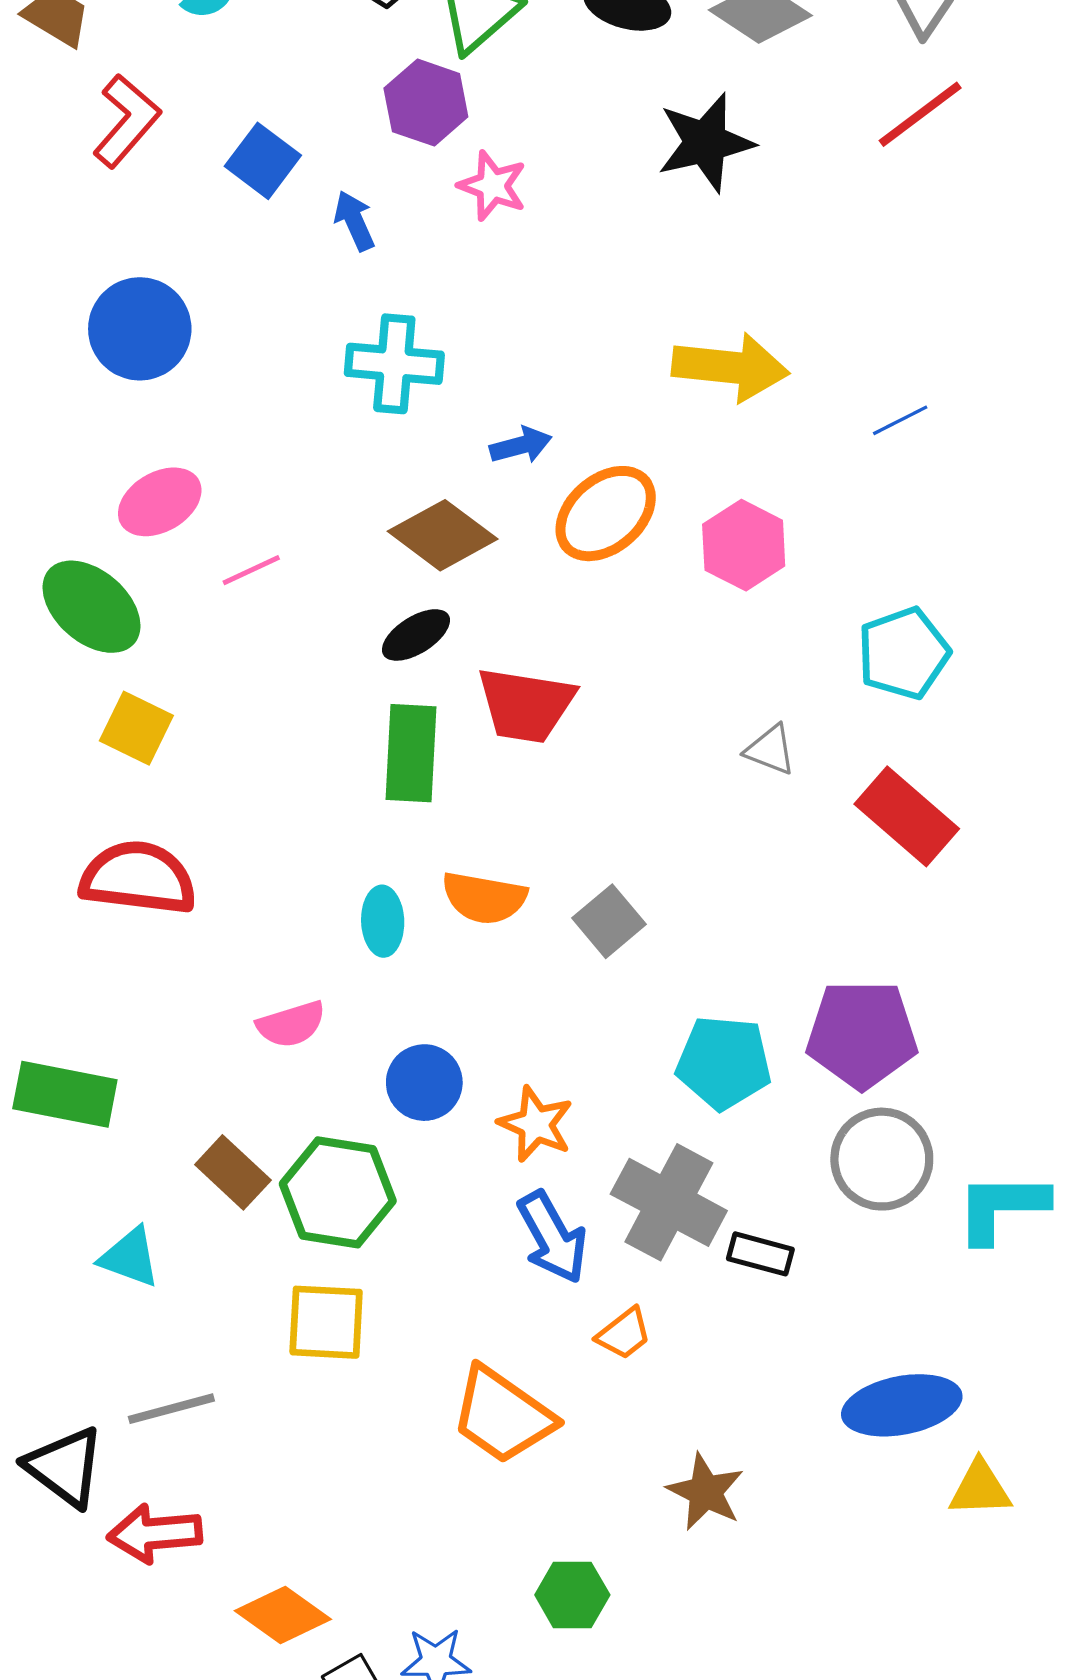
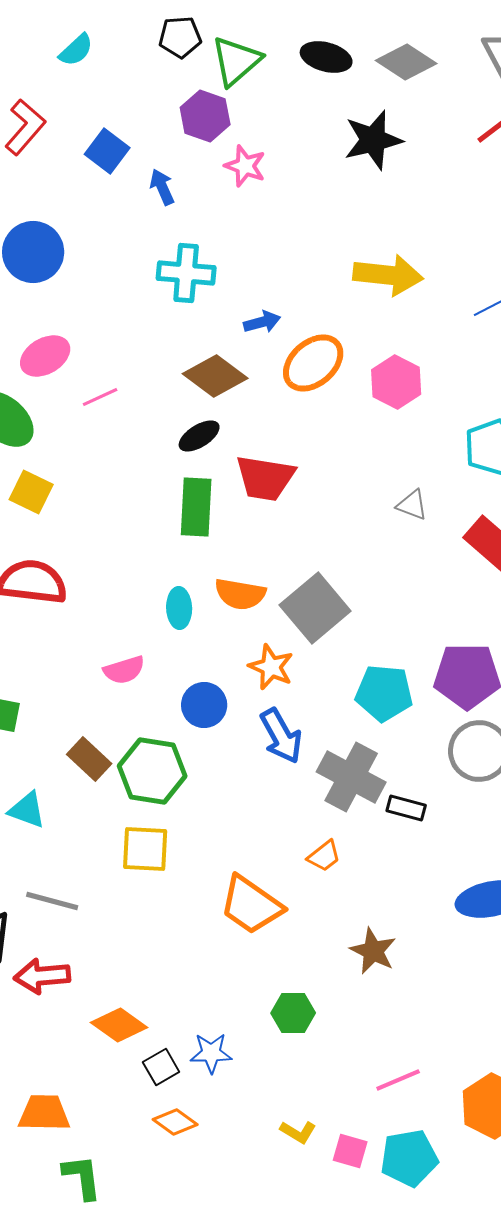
gray square: (609, 921) -> (315, 608), size x1.6
orange star: (536, 1124) -> (271, 667), moved
blue arrow: (552, 1237) -> (281, 736), moved
gray line: (171, 1409) -> (52, 901), turned 30

